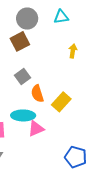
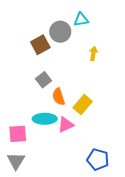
gray circle: (27, 19) -> (60, 32), moved
pink triangle: (36, 129) -> (66, 125), moved

